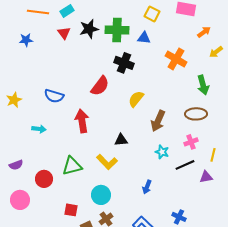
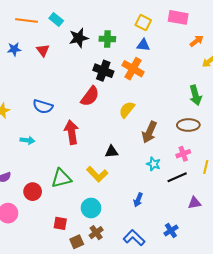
cyan rectangle: (67, 11) -> (56, 19), turned 72
green cross: (117, 30) -> (107, 39), size x0.7
red triangle: (64, 33) -> (43, 50), moved
blue triangle: (144, 38) -> (143, 45), moved
orange cross: (176, 59) -> (133, 69), moved
black cross: (124, 63) -> (103, 71), moved
purple triangle: (206, 177) -> (194, 203), moved
blue cross: (179, 217) -> (171, 231), turned 32

